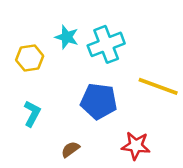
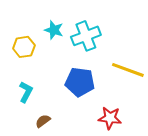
brown semicircle: (70, 149) -> (43, 121), moved

